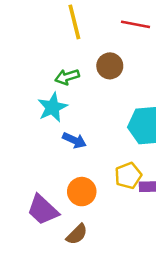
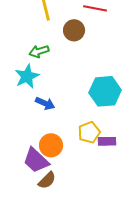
brown circle: (110, 66) -> (74, 30), moved
purple trapezoid: (43, 210) -> (36, 160), moved

